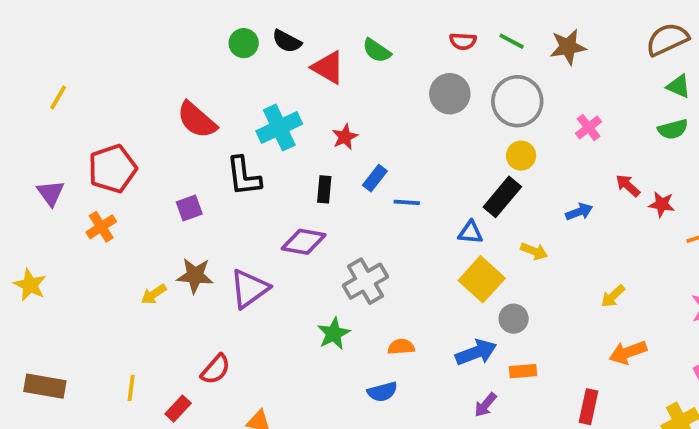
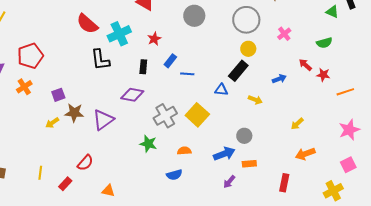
gray circle: (450, 94) -> (194, 16), moved
red semicircle: (197, 120) -> (87, 24), moved
green semicircle: (673, 129) -> (324, 43), moved
purple square: (189, 208) -> (58, 95), moved
yellow square: (482, 279) -> (197, 115), moved
green star: (334, 334) -> (148, 144), turned -30

